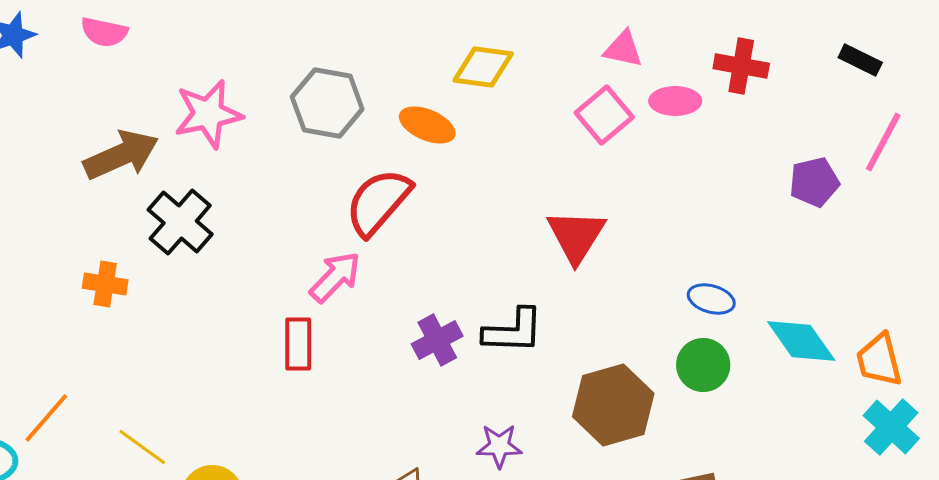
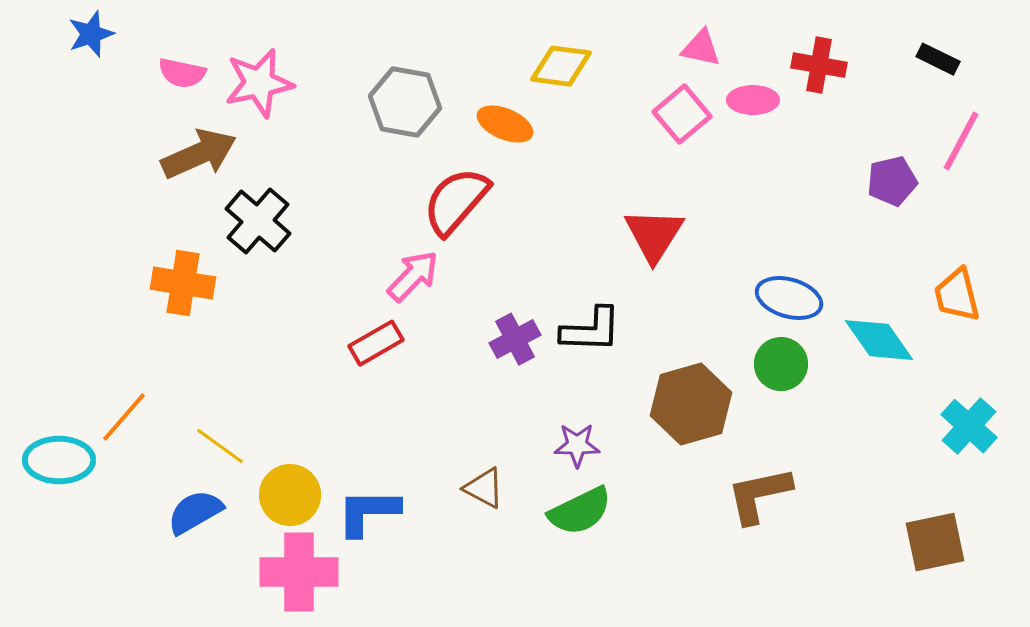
pink semicircle: (104, 32) -> (182, 73), moved
pink star: (208, 114) -> (259, 83), moved
orange cross: (105, 284) -> (183, 283), size x1.4
blue ellipse: (711, 299) -> (789, 298), size x1.4
red rectangle: (298, 344) -> (376, 343), turned 60
orange trapezoid: (879, 360) -> (957, 295), moved

